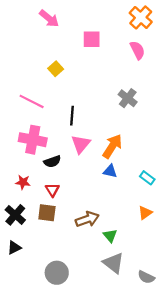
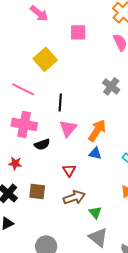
yellow square: (56, 69) -> (45, 59), size x1.6
red triangle: (52, 190) -> (69, 170), moved

